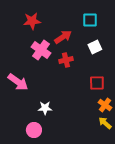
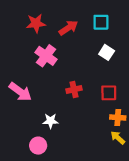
red arrow: (63, 37) -> (68, 28), moved
white square: (95, 47) -> (107, 52), turned -32
red cross: (66, 60) -> (74, 89), moved
orange cross: (105, 105) -> (118, 118), turned -32

